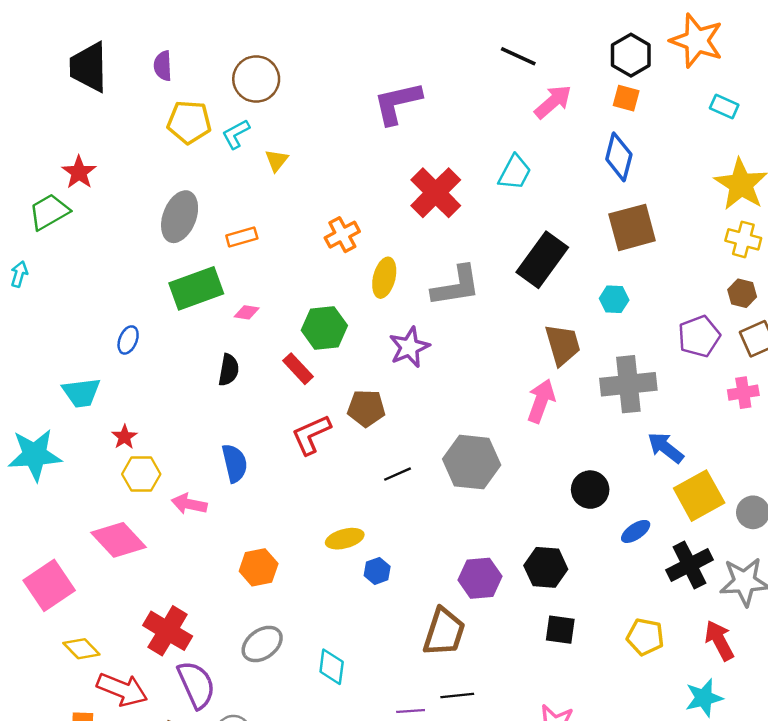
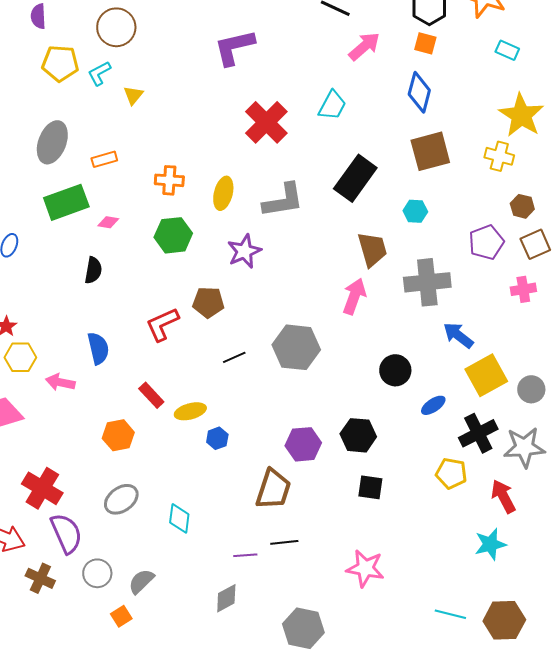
orange cross: (342, 235) -> (169, 180), moved, turned 32
yellow cross: (743, 239) -> (499, 156), moved
red rectangle: (298, 369) -> (151, 395), moved
yellow pentagon: (645, 637) -> (451, 473), moved

